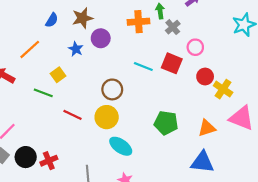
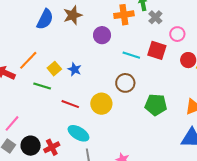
blue semicircle: (52, 20) -> (45, 19), size x1.5
purple circle: (101, 38) -> (102, 35), moved
orange line: (30, 49) -> (28, 60), moved
blue star: (76, 49) -> (75, 69), moved
brown circle: (112, 89) -> (125, 83), moved
cyan ellipse: (121, 146) -> (78, 133), moved

